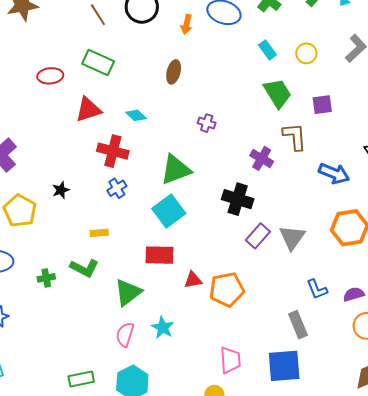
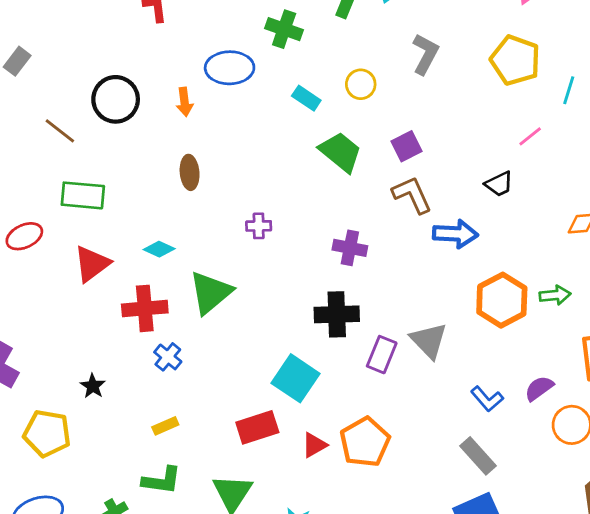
brown L-shape: (295, 137) -> (412, 195), moved
green triangle: (176, 170) -> (211, 293), moved
cyan square: (169, 211) -> (295, 378), moved

